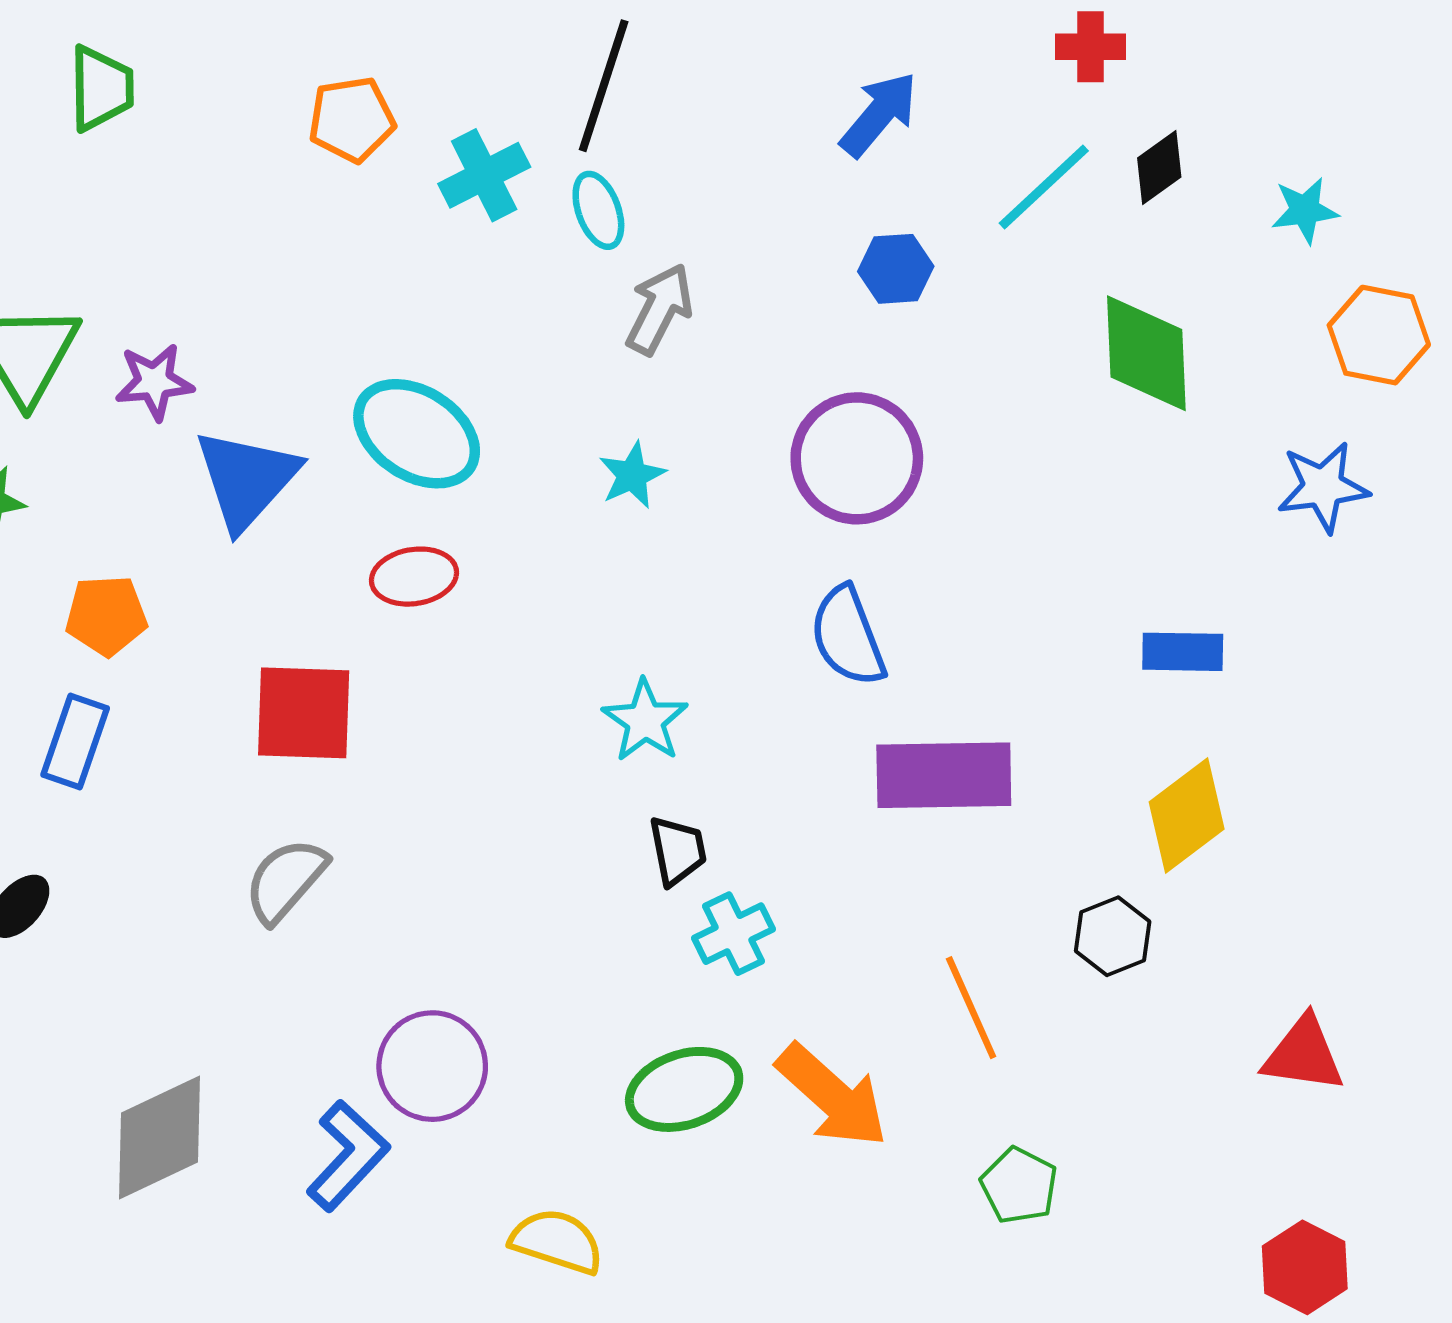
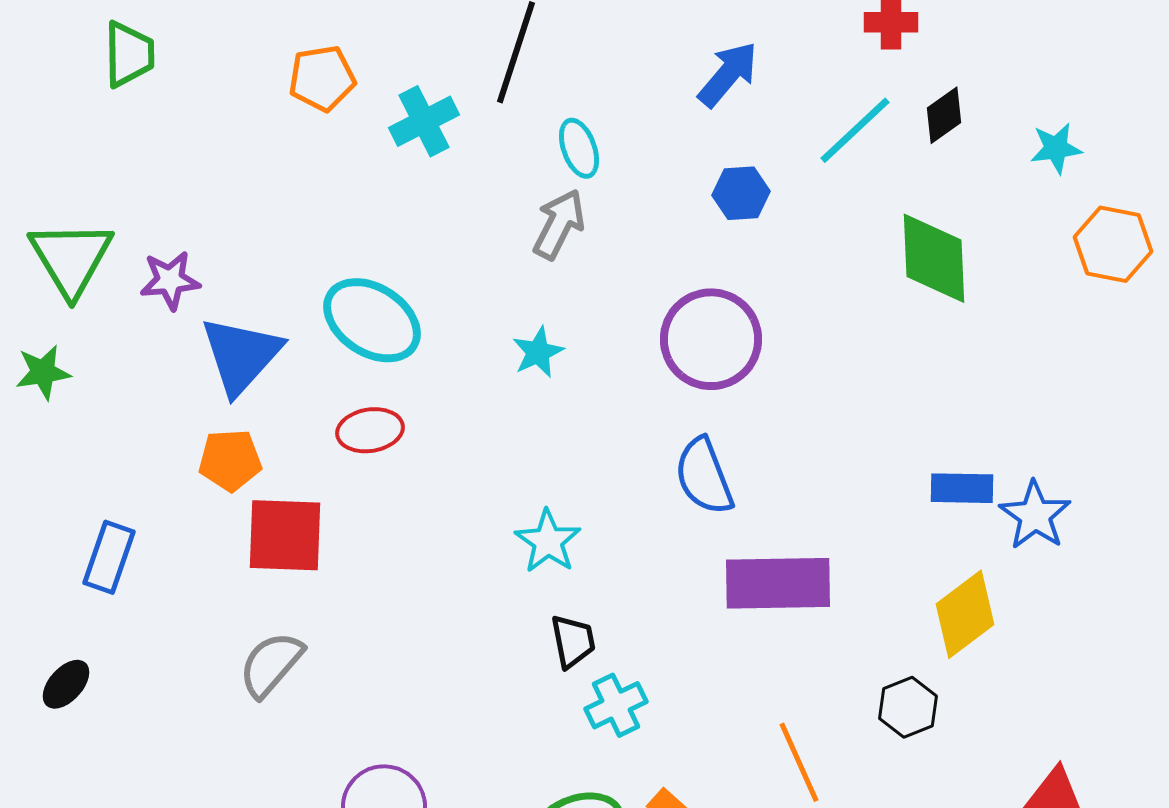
cyan ellipse: (598, 210) -> (579, 148), moved
blue star: (1323, 487) -> (1035, 515), moved, turned -30
orange pentagon: (106, 615) -> (230, 460), moved

